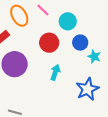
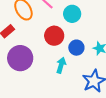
blue circle: (80, 43) -> (76, 48), moved

